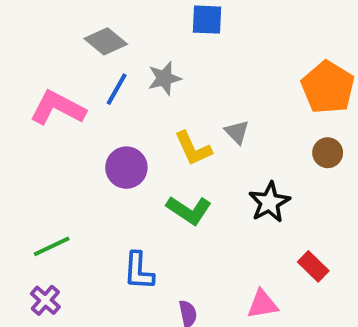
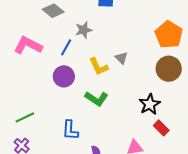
blue line: (117, 89) -> (66, 47), moved
brown circle: (328, 153) -> (169, 69), size x1.6
black star: (269, 202) -> (150, 104), moved

